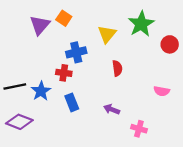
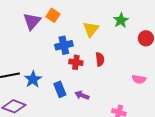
green star: (141, 24) -> (121, 20), size x0.7
red cross: (64, 73) -> (76, 62), moved
purple arrow: (112, 109) -> (82, 95), moved

